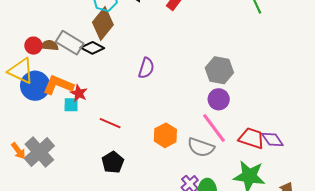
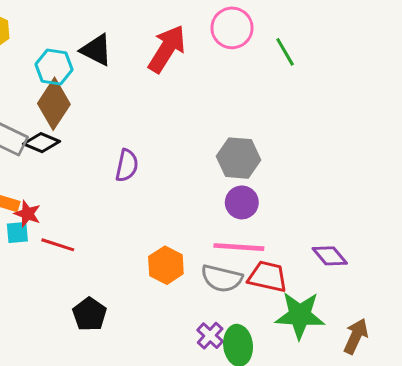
red line: (110, 123) -> (58, 245), moved
pink line: (214, 128) -> (239, 247), turned -44
red trapezoid: (251, 138) -> (268, 277), moved

